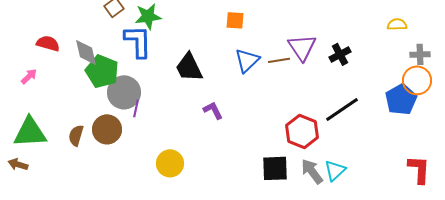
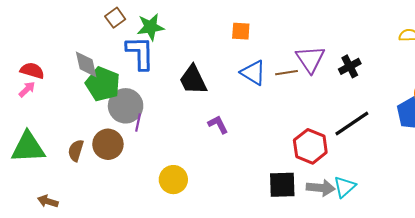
red semicircle: (48, 43) -> (32, 71), moved
blue triangle: (247, 60) -> (253, 73), turned -44
brown arrow: (18, 164) -> (48, 201), moved
gray arrow: (312, 171) -> (321, 188), turned 132

